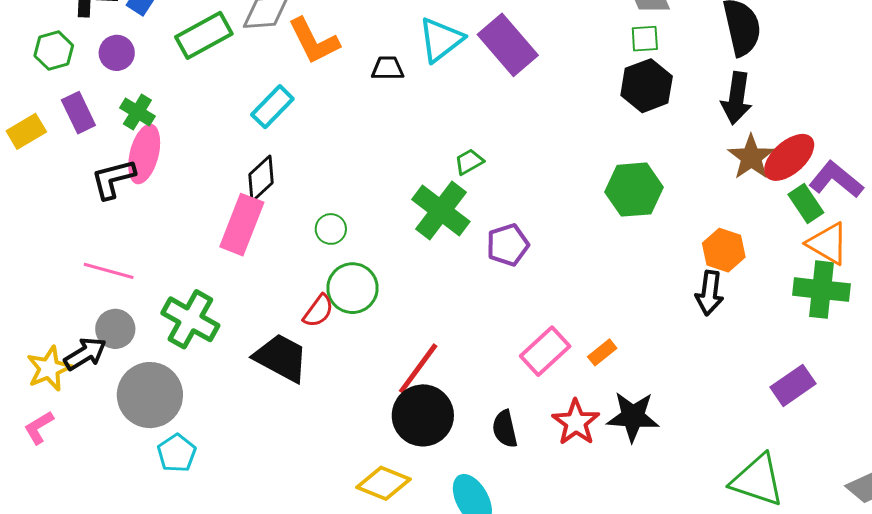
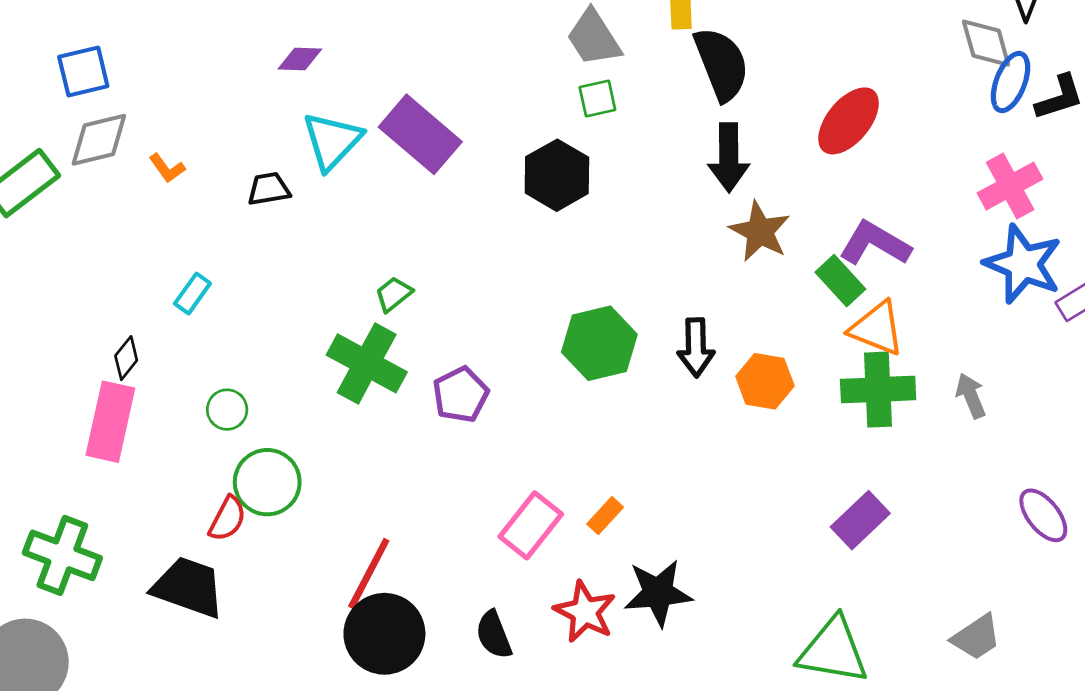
orange L-shape: (314, 41) -> (167, 168), size x0.5
black hexagon: (647, 86) -> (557, 175), moved
cyan rectangle: (272, 107) -> (192, 294), moved, size x0.7
red ellipse: (789, 157) -> (849, 121), moved
black diamond: (261, 179) -> (126, 358), size x0.7
green hexagon: (634, 190) -> (599, 343), moved
orange hexagon: (724, 250) -> (765, 381), moved
black arrow: (709, 293) -> (696, 347), moved

